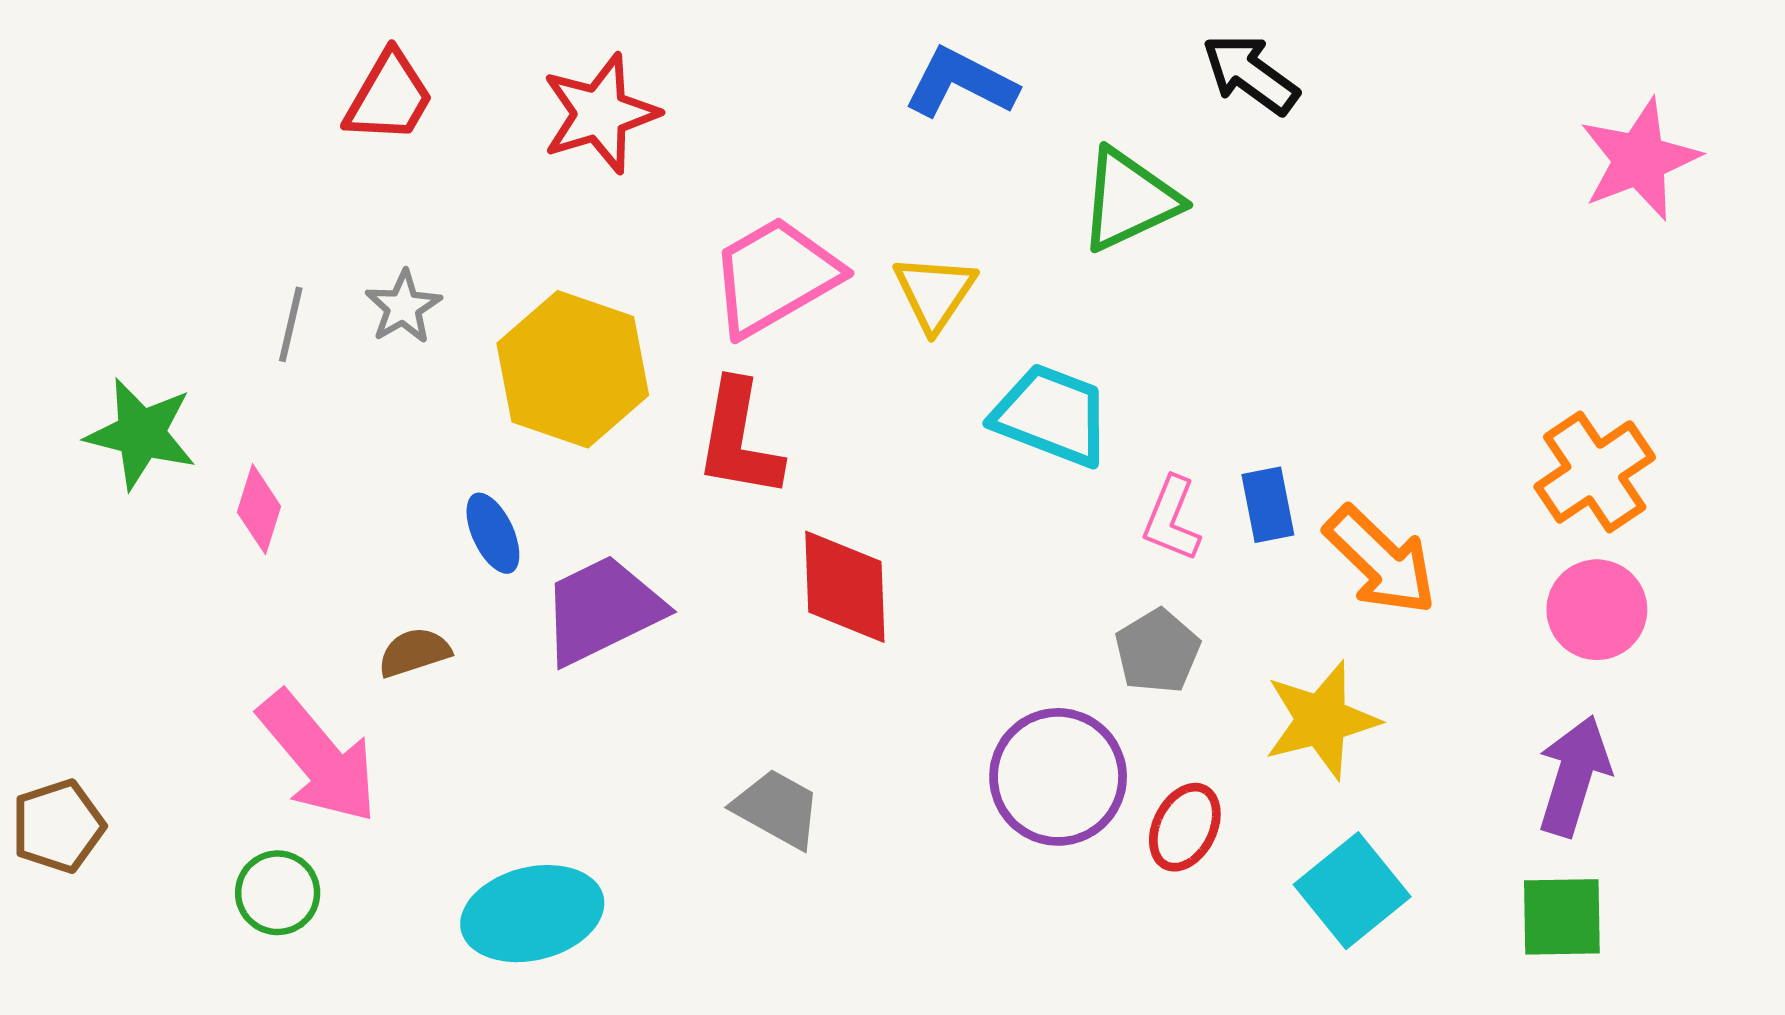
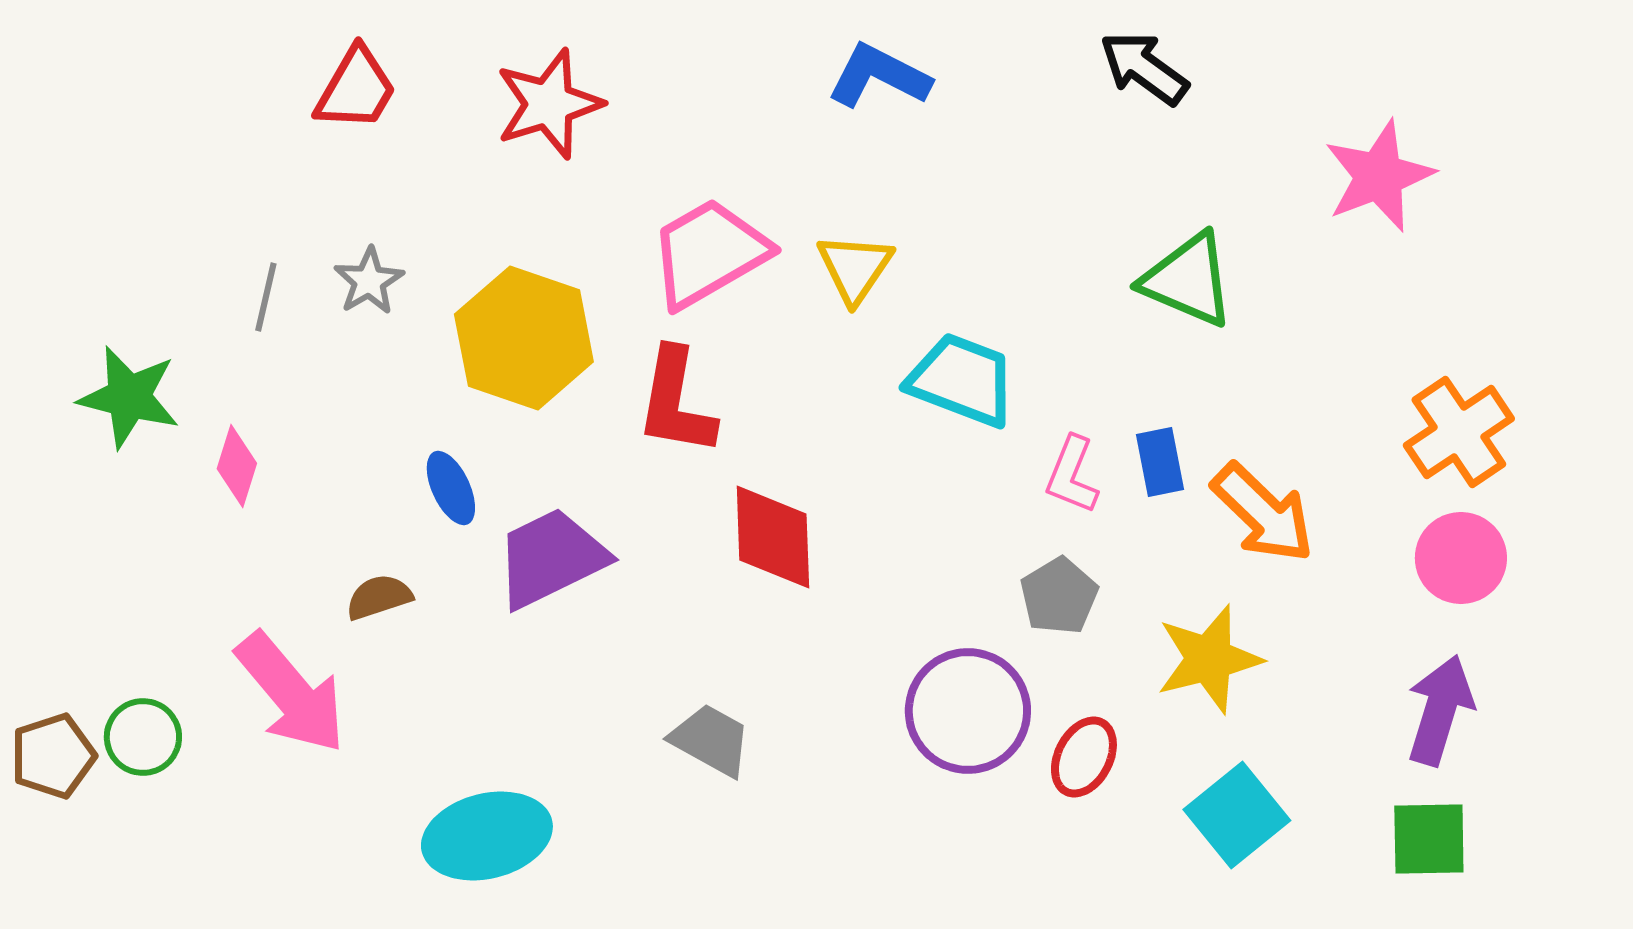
pink star: (1639, 159) -> (1379, 176), moved
green triangle: (1129, 200) -> (1188, 280), moved, turned 48
green circle: (278, 893) -> (143, 737), moved

